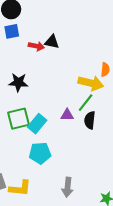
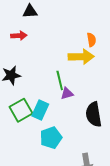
black triangle: (52, 42) -> (30, 11), moved
green line: (86, 103) -> (60, 80), moved, turned -36
black semicircle: (90, 120) -> (94, 114), moved, size x1.4

